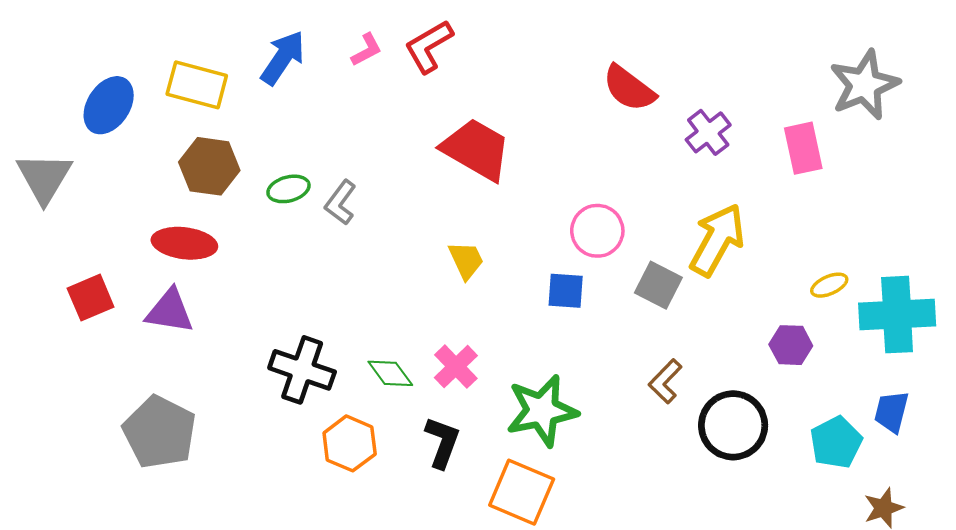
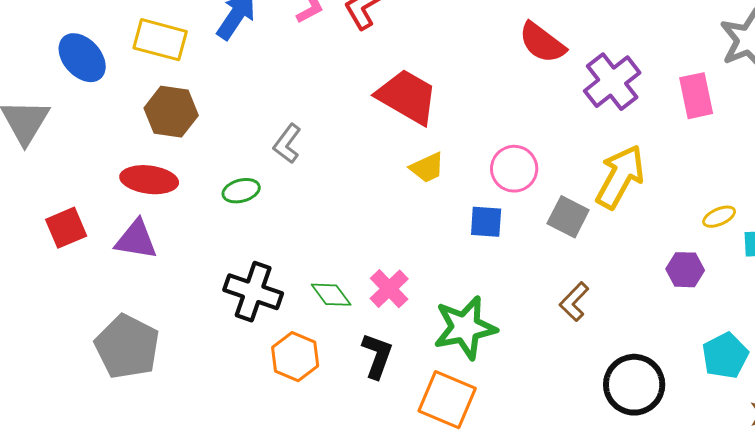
blue ellipse: (109, 105) -> (82, 58), turned -75
purple cross: (708, 132) -> (612, 82), size x1.4
green ellipse: (288, 189) -> (241, 191), moved
yellow trapezoid: (466, 260) -> (427, 168), moved, turned 90
black circle: (733, 425) -> (634, 385), moved

